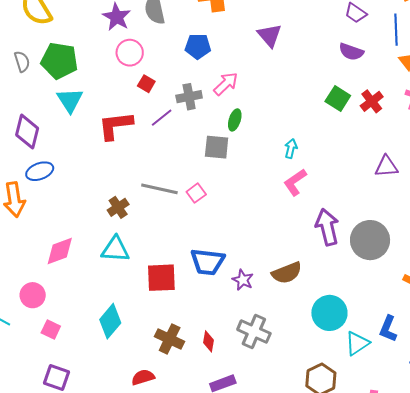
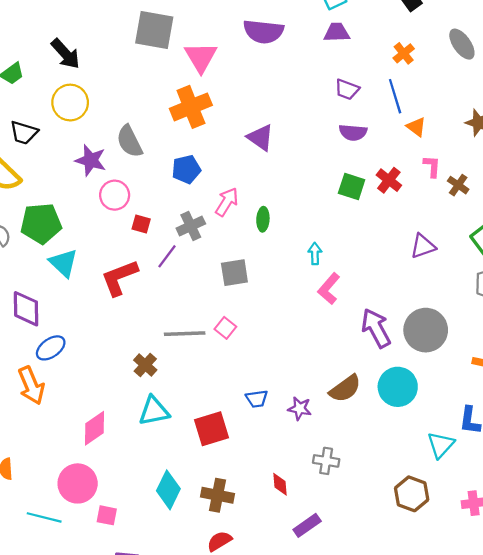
green ellipse: (235, 120) -> (263, 219), moved
blue trapezoid: (208, 262) -> (257, 399), size x0.6
pink circle: (33, 295) -> (78, 483), size x1.4
cyan circle: (329, 313) -> (398, 387), moved
gray cross: (254, 332) -> (326, 461), size x0.7
brown cross: (170, 339) -> (217, 495), moved

